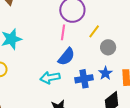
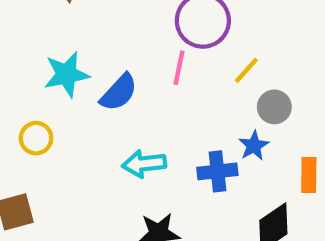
blue semicircle: (66, 57) -> (119, 92), moved
blue star: (105, 73) -> (254, 146), moved

